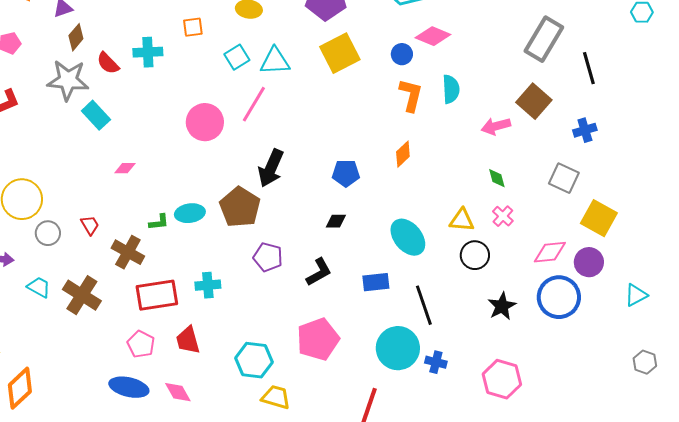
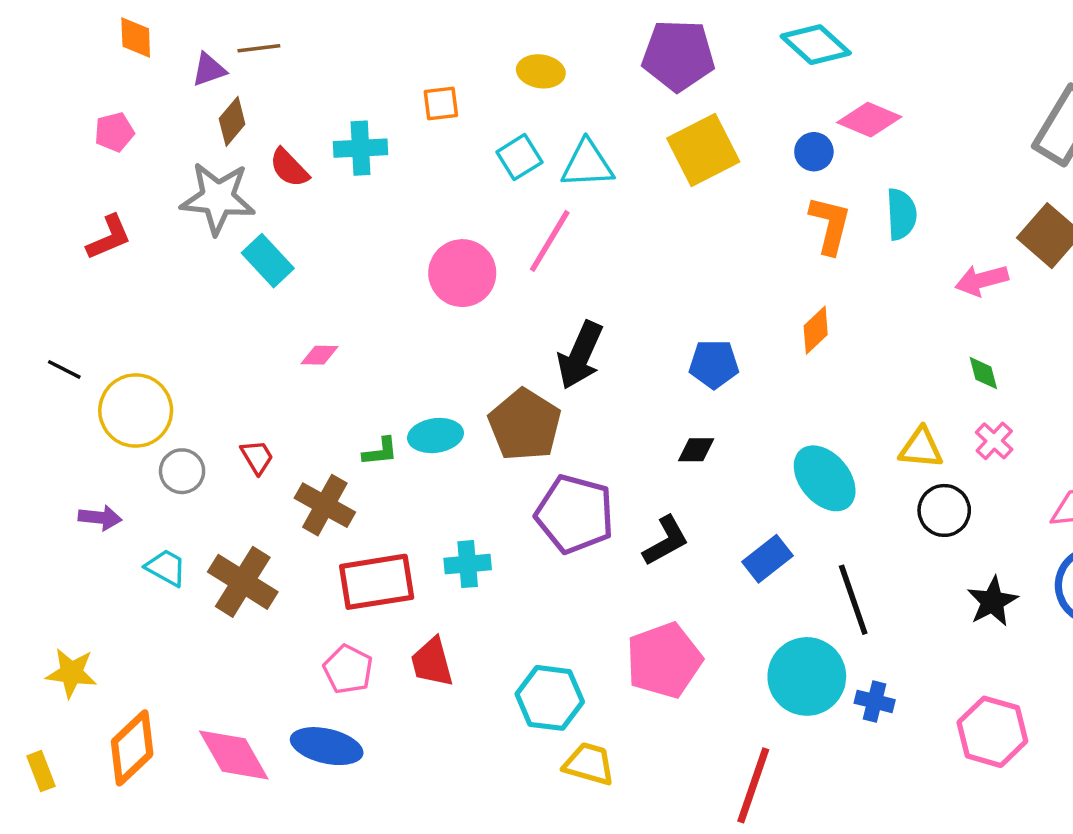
purple pentagon: (268, 257) -> (575, 514), size x1.5
blue rectangle: (376, 282) -> (768, 559), turned -32
pink diamond: (178, 392) -> (234, 755), moved, size x1.5

